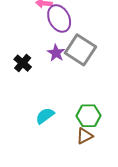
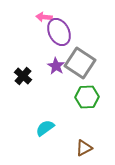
green hexagon: (89, 116) -> (87, 97), moved

